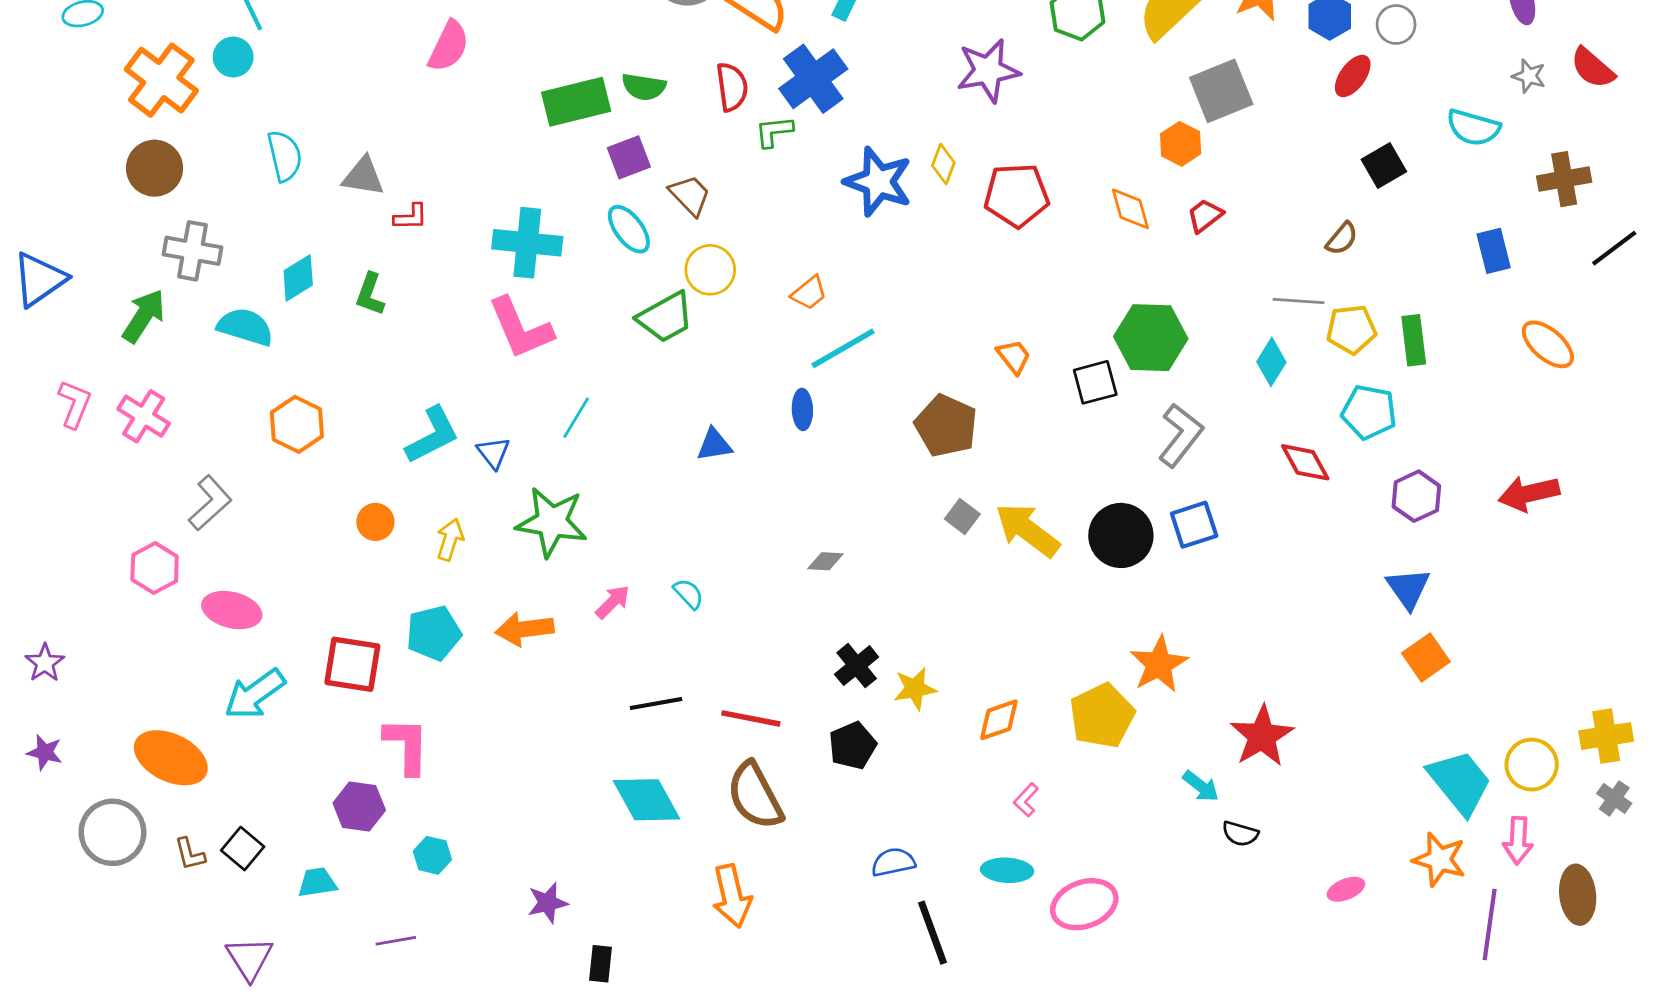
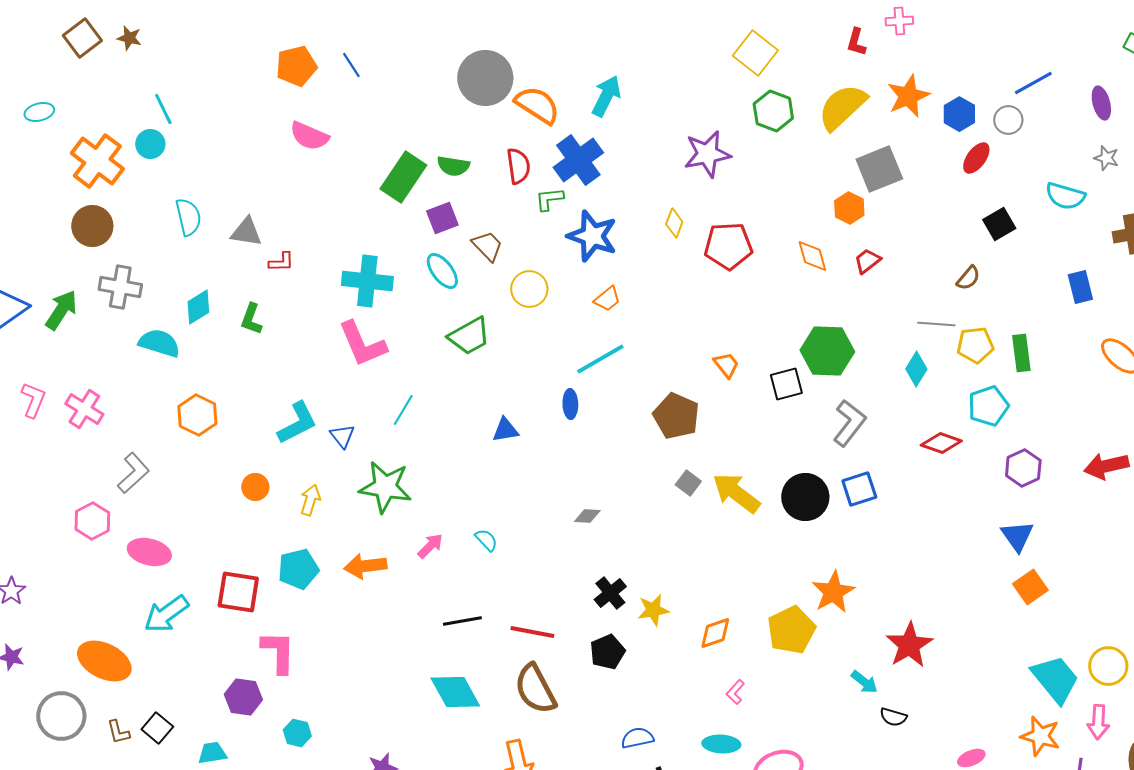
pink semicircle: (449, 46) -> (309, 136), turned 87
green rectangle: (576, 102) -> (403, 177), turned -42
blue star: (878, 182) -> (592, 236), moved
yellow circle: (710, 270) -> (529, 289), moved
orange trapezoid: (809, 293) -> (607, 299), moved
green arrow: (144, 316) -> (61, 310), moved
cyan pentagon: (1369, 412) -> (988, 406), turned -30
red diamond: (1305, 462) -> (941, 443), turned -42

